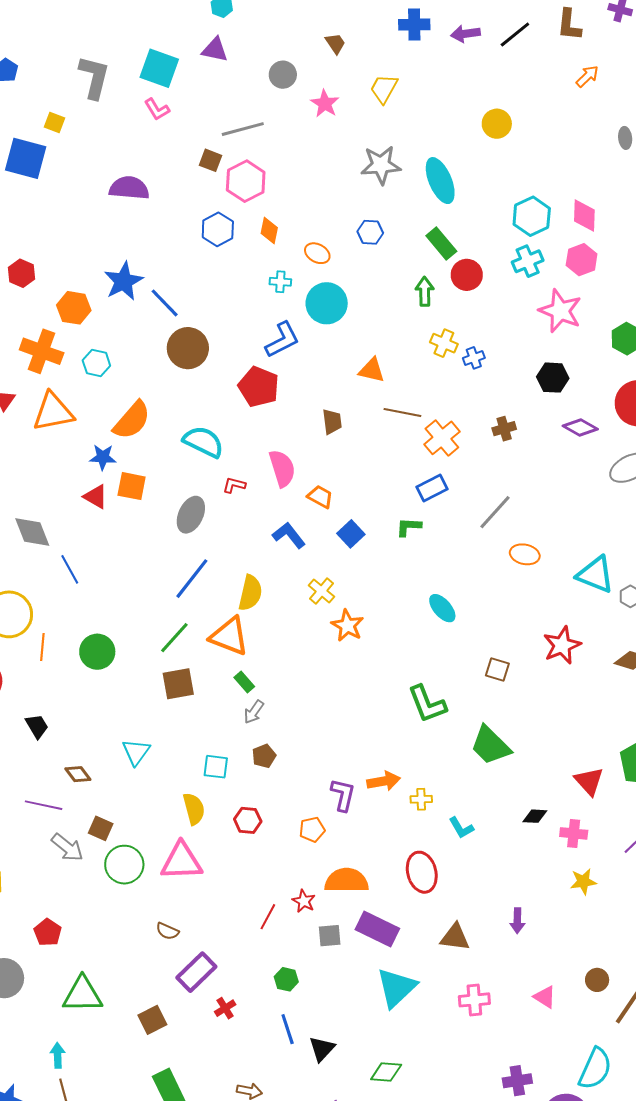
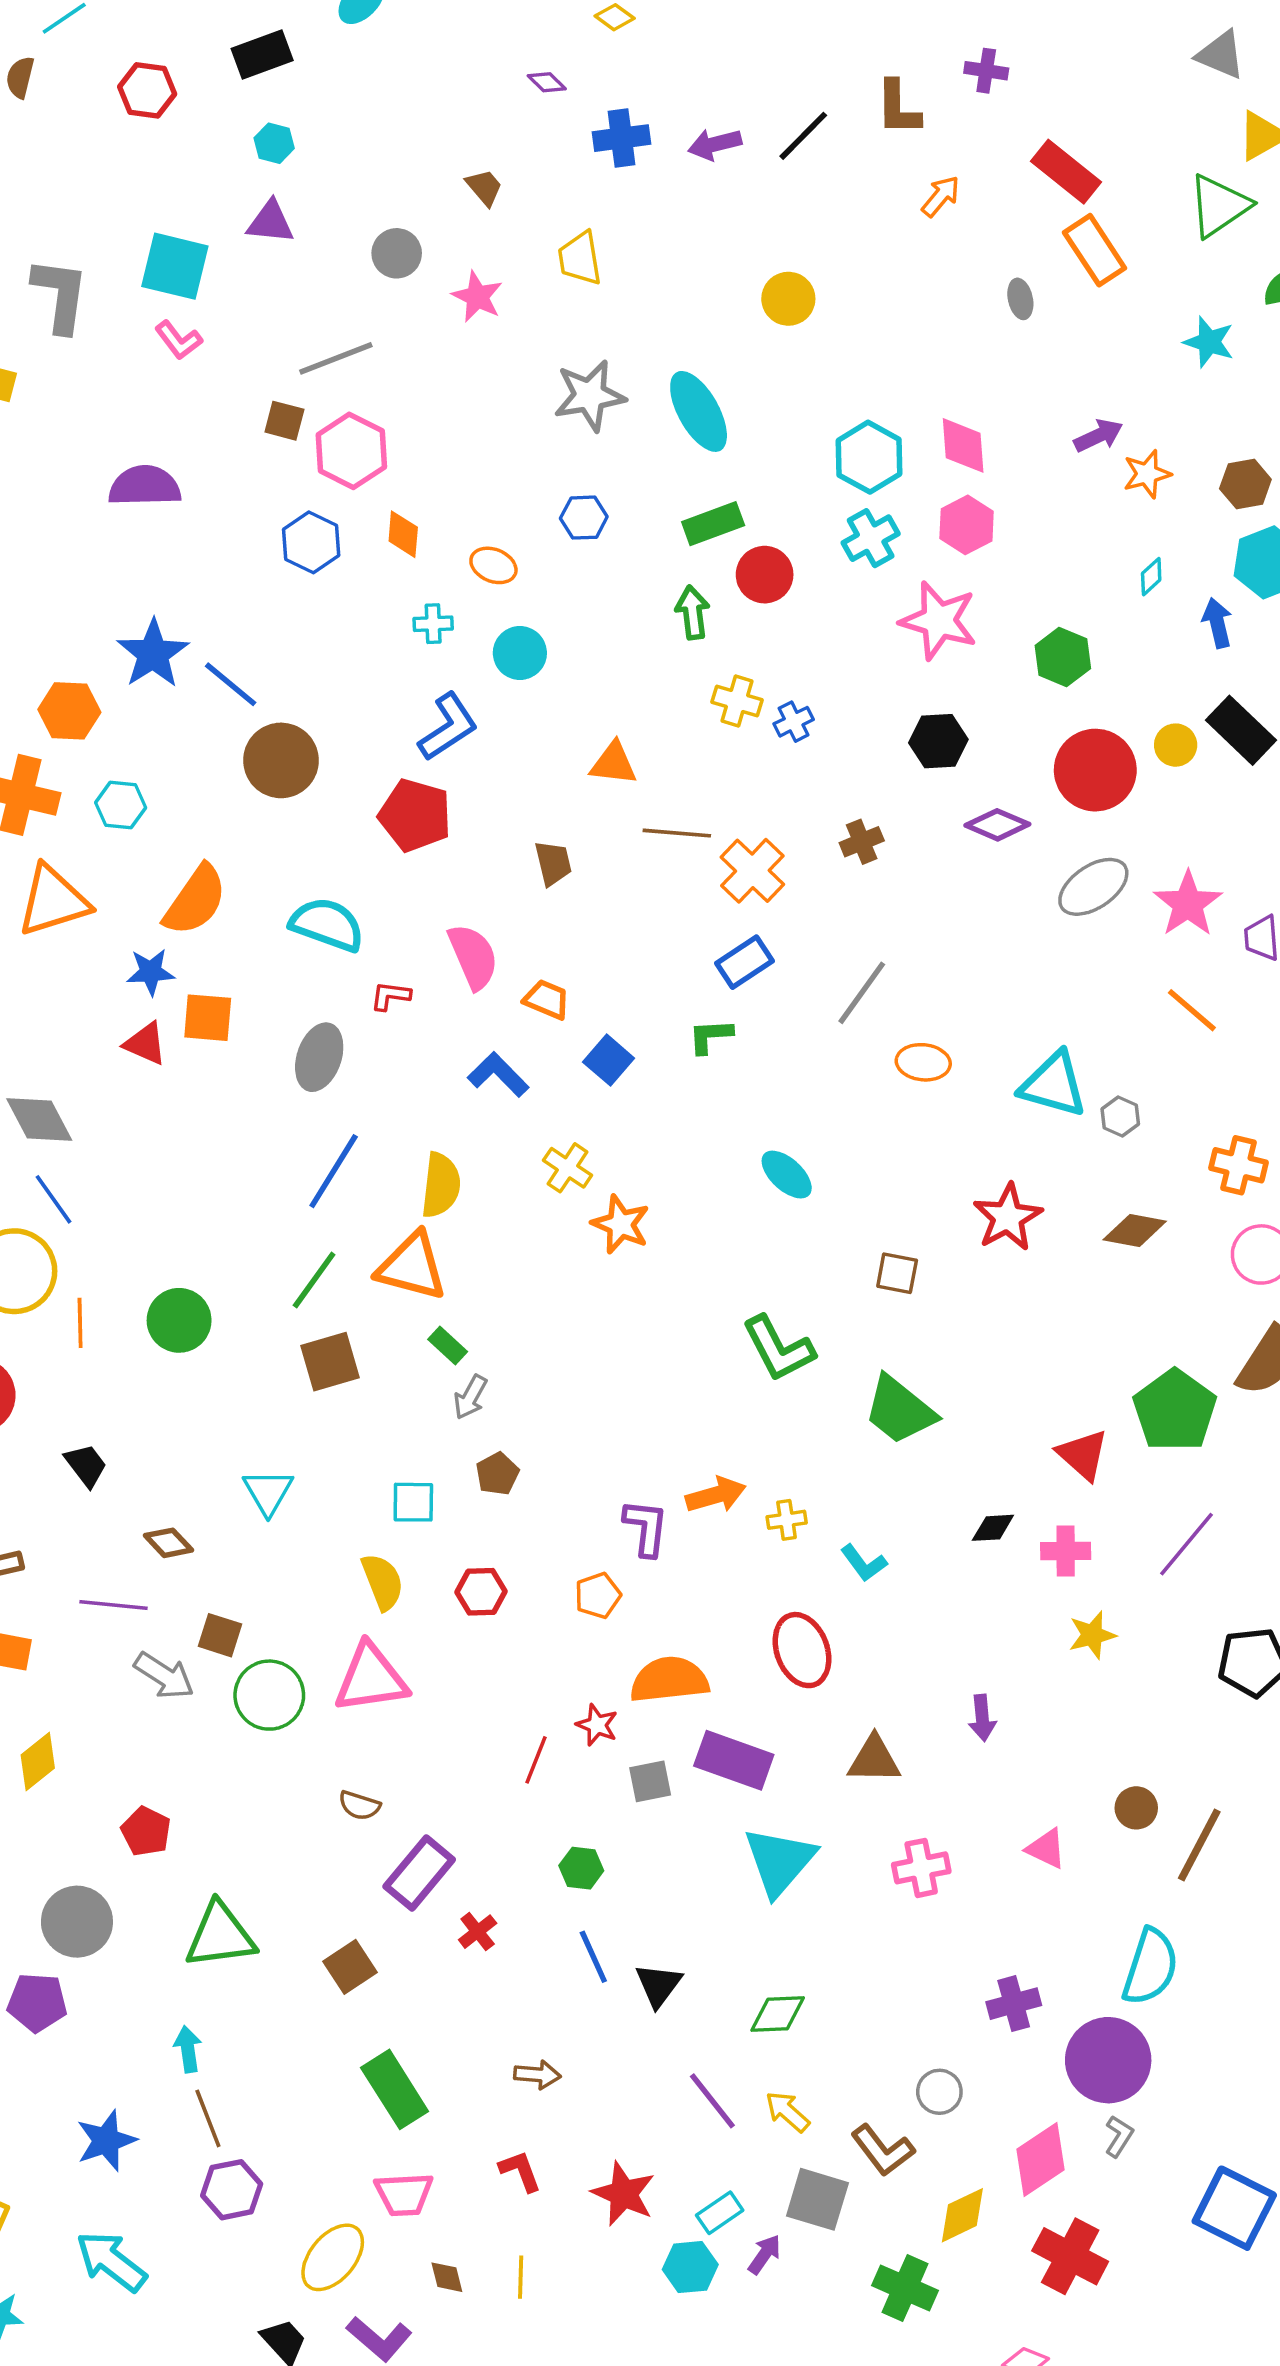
yellow trapezoid: (384, 89) -> (580, 258), turned -32
green rectangle: (441, 243) -> (713, 524), turned -64
cyan circle: (327, 303) -> (520, 653), size x0.7
blue line: (70, 569) -> (53, 1199), moved

